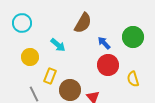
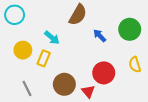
red circle: (108, 65) -> (104, 73), moved
yellow rectangle: (50, 76) -> (44, 58), moved
yellow semicircle: (133, 79) -> (135, 65), moved

